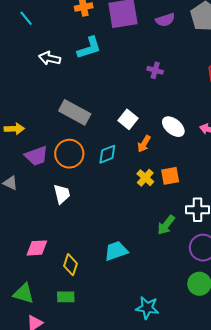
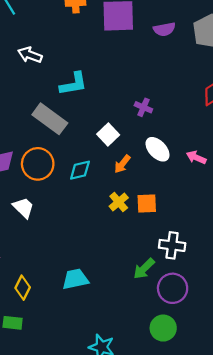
cyan L-shape: (89, 48) -> (73, 84), moved
purple cross: (155, 70) -> (143, 107), moved
white trapezoid: (62, 194) -> (23, 208), turned -40
green arrow: (166, 225) -> (144, 269), moved

